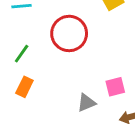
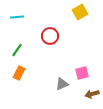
red circle: (69, 33) -> (50, 36), size x0.7

